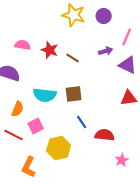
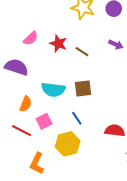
pink semicircle: (23, 45) -> (31, 38), turned 126
purple arrow: (106, 51) -> (116, 44), turned 40
blue line: (82, 122) -> (77, 118), moved

